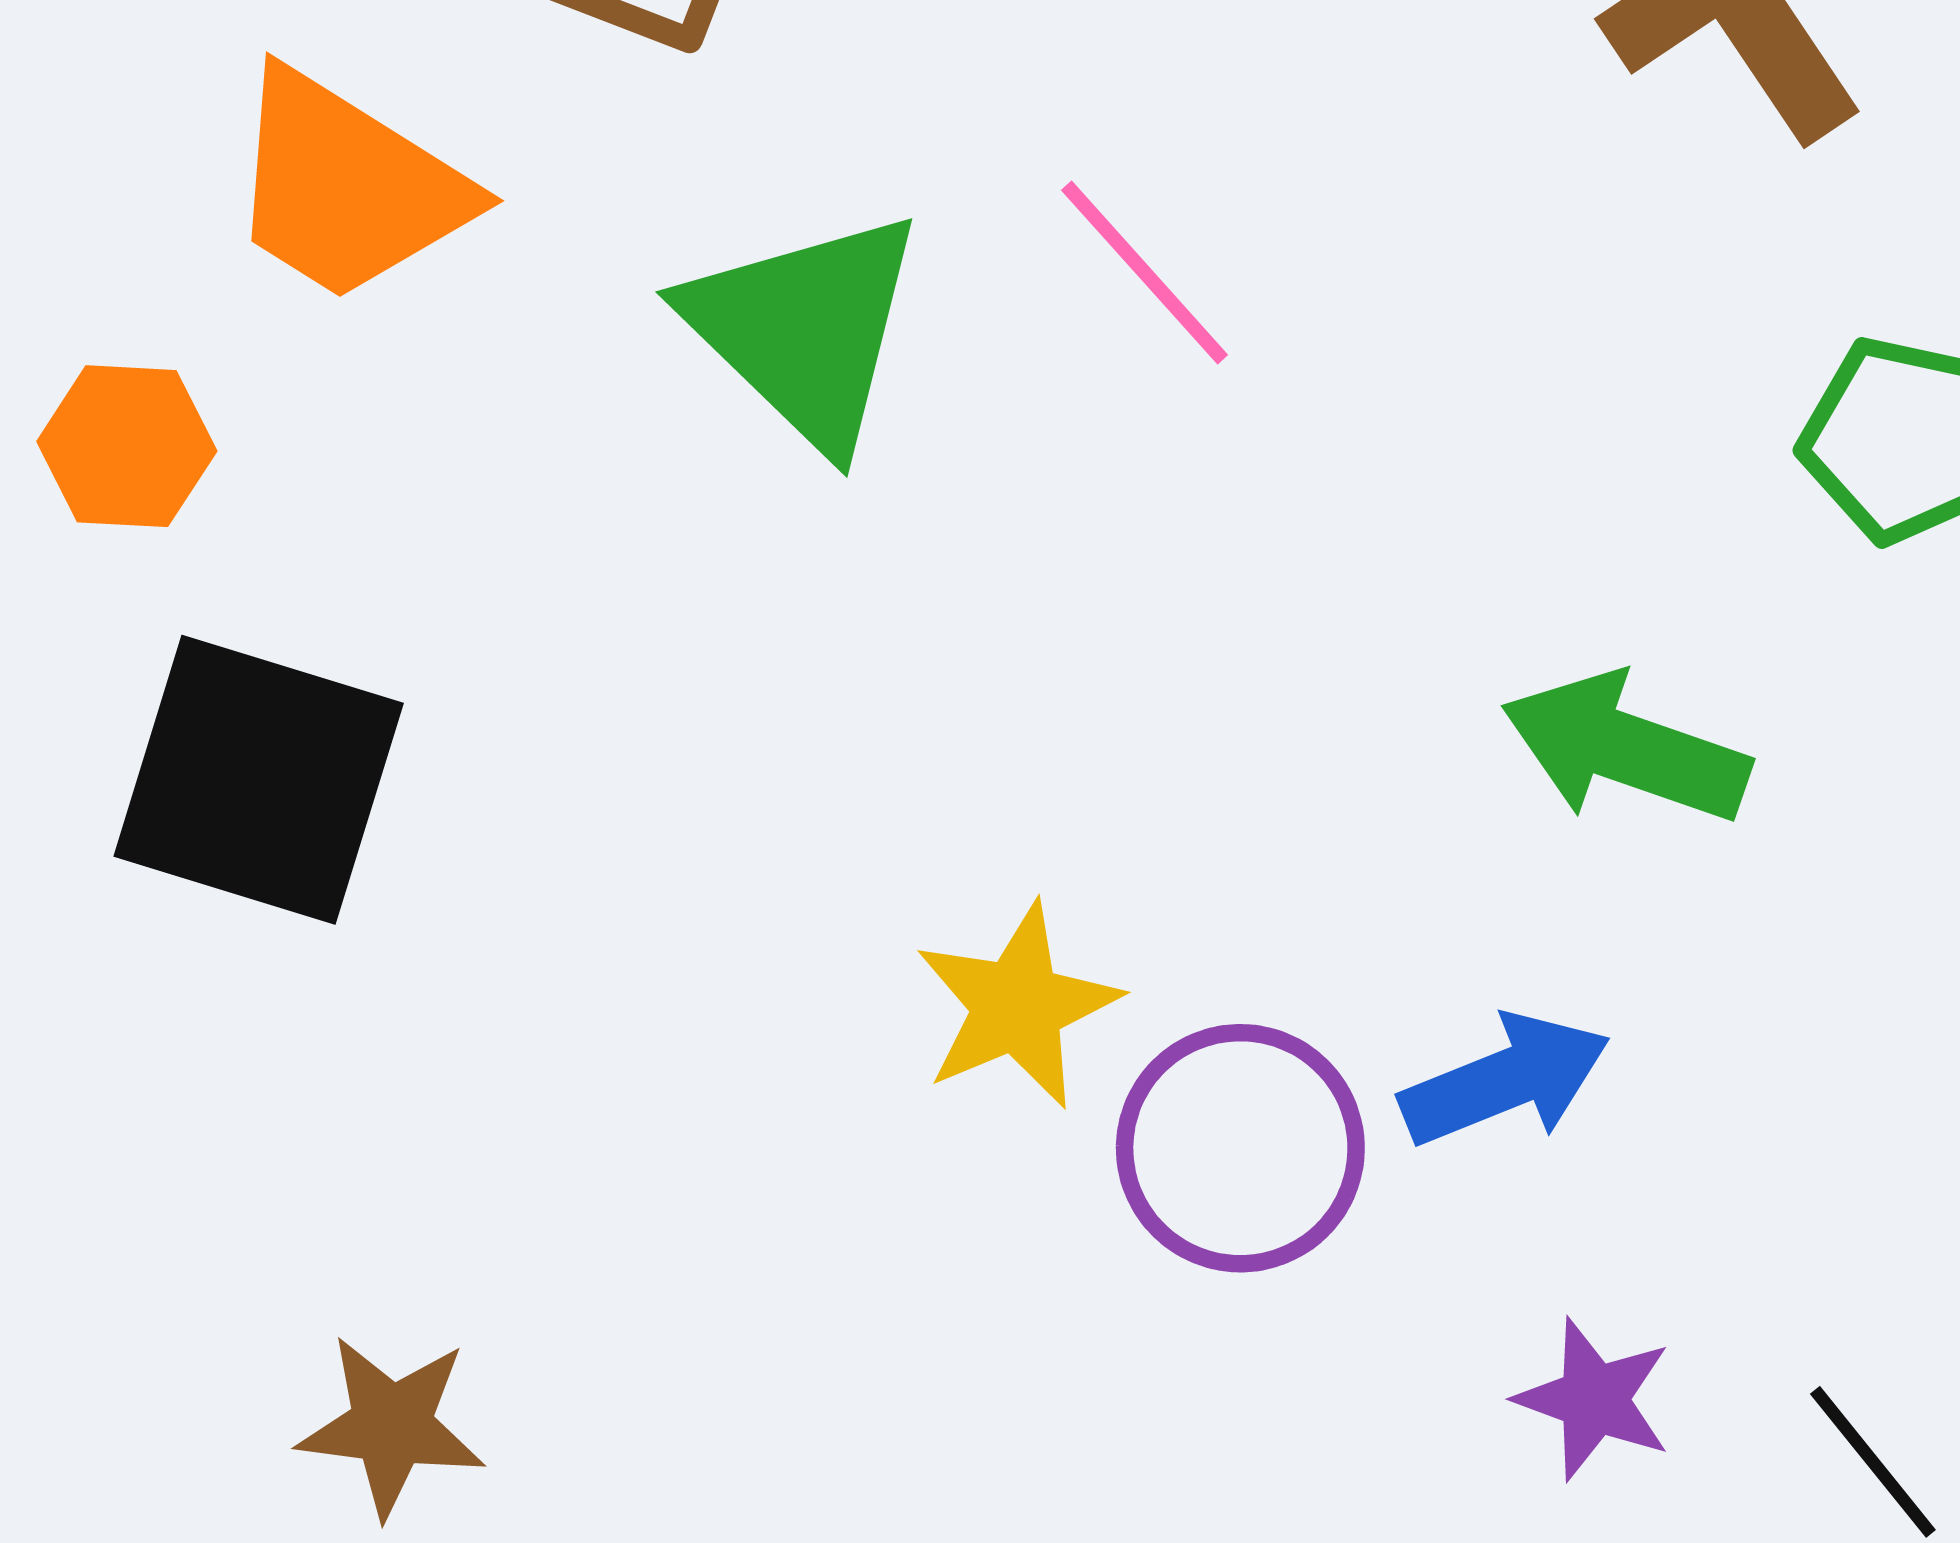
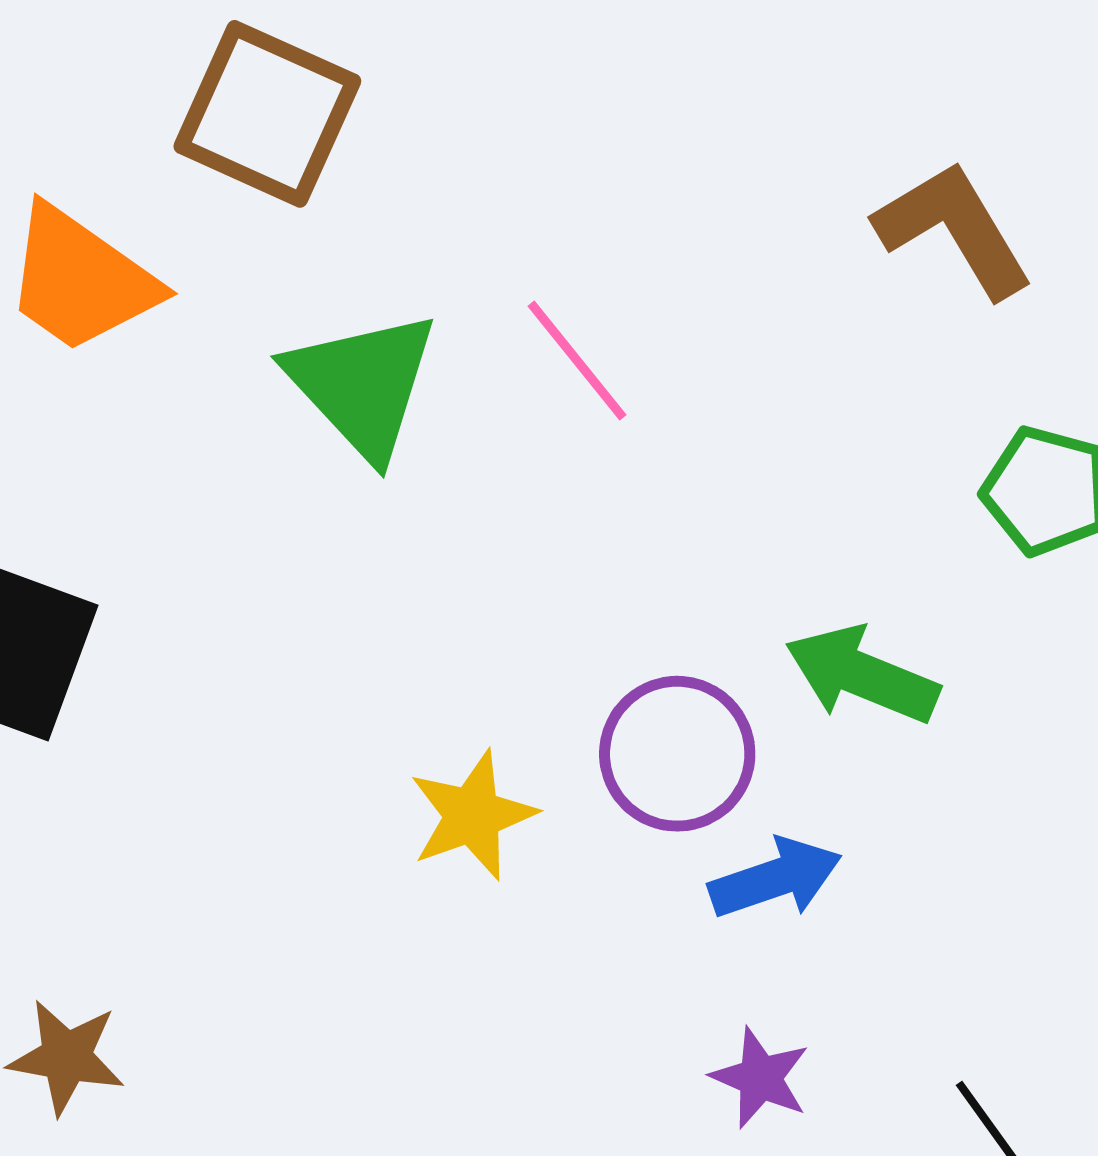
purple circle: (1240, 1148) -> (677, 754), moved
purple star: (1594, 1399) -> (760, 1078), moved

